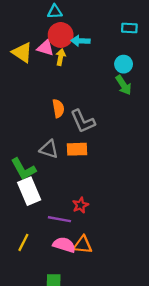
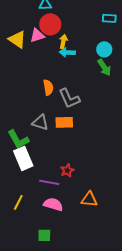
cyan arrow: (80, 41) -> (67, 52), moved
pink triangle: (45, 48) -> (37, 35), turned -35
yellow arrow: (61, 57) -> (63, 41), moved
orange triangle: (83, 245) -> (89, 199), moved

